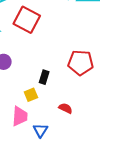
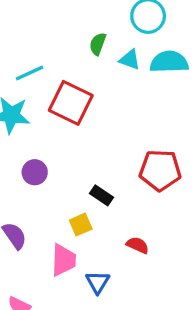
black rectangle: (44, 77) -> (102, 195), turned -72

